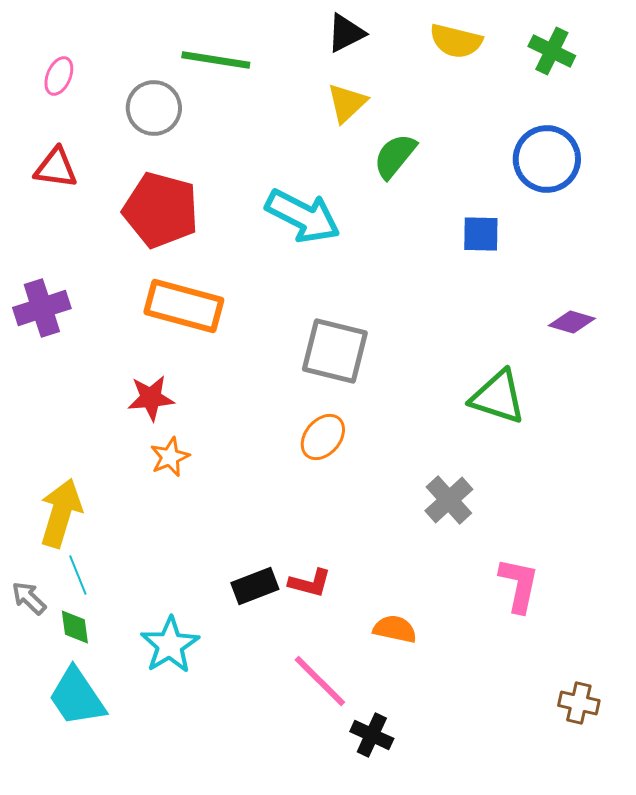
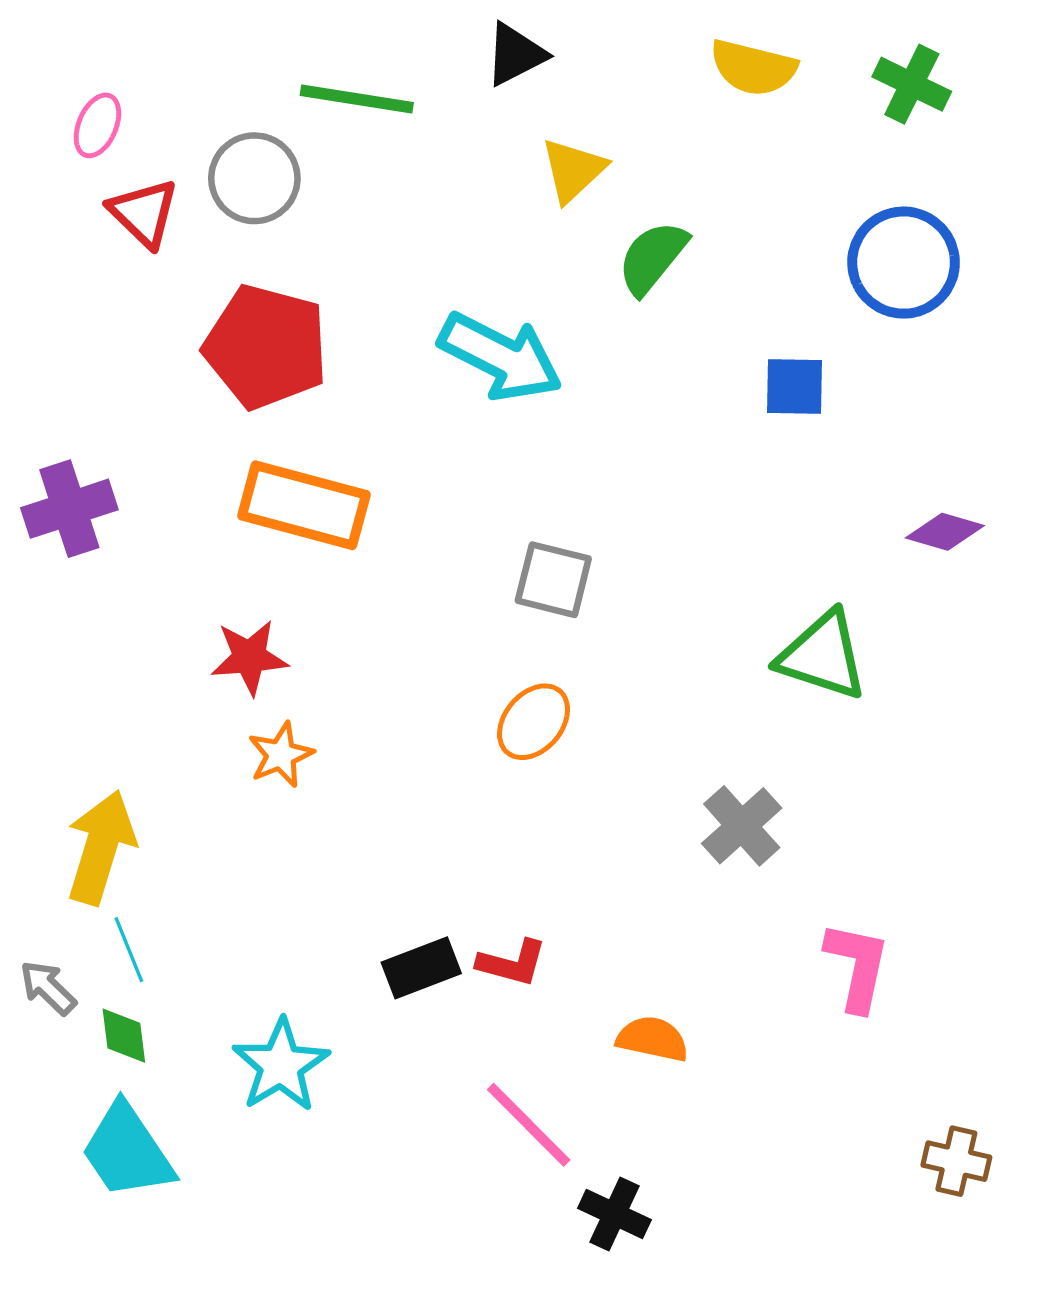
black triangle: (346, 33) -> (515, 54), moved
red triangle: (56, 168) -> (144, 213), moved, turned 36
gray square: (335, 351) -> (553, 580), size x0.7

